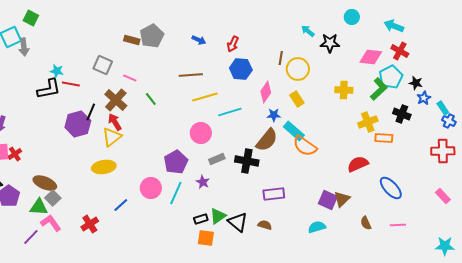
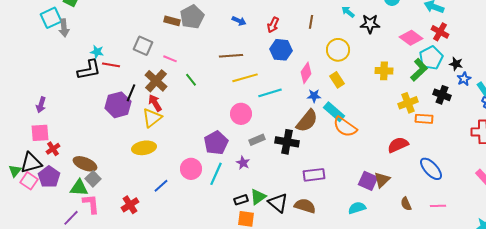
pink diamond: (371, 57) -> (411, 38), turned 30
brown line: (281, 58) -> (311, 22), moved
red cross: (15, 154) -> (53, 149), moved
pink L-shape: (51, 223) -> (91, 204), turned 30
brown semicircle: (265, 225) -> (305, 206), size x1.5

